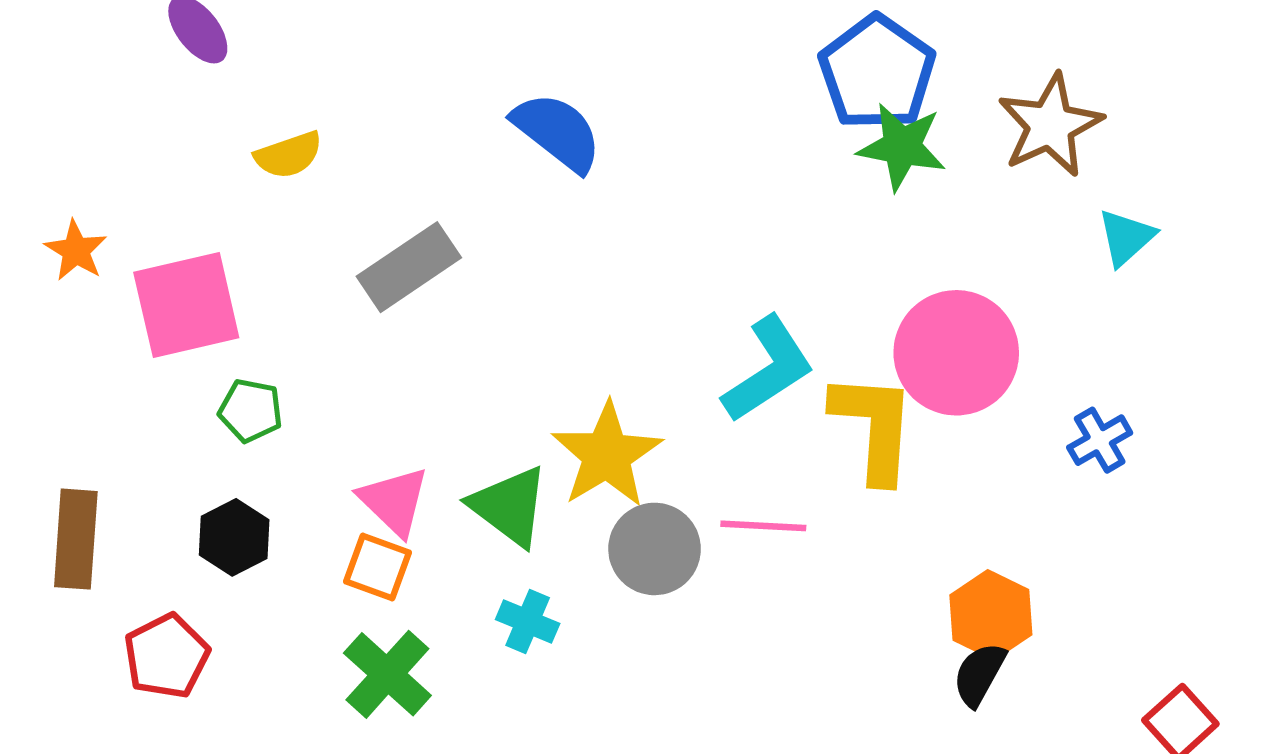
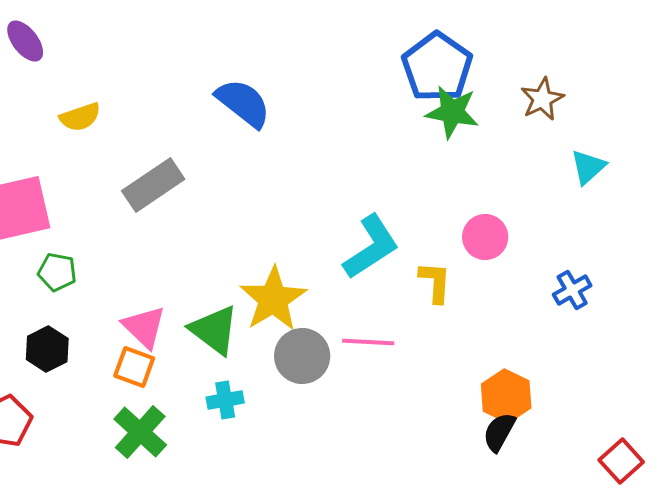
brown star: (1050, 125) -> (542, 99), size x0.7
pink circle: (956, 353) -> (485, 237), size x0.6
yellow L-shape: (874, 427) -> (435, 282), size x0.6
cyan cross: (528, 622) -> (225, 400), turned -33

